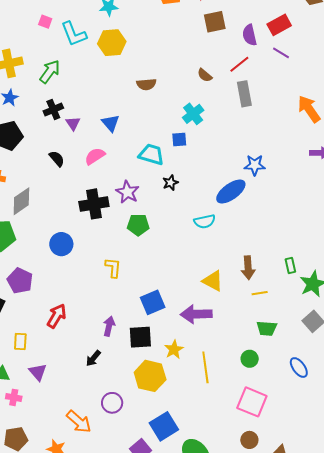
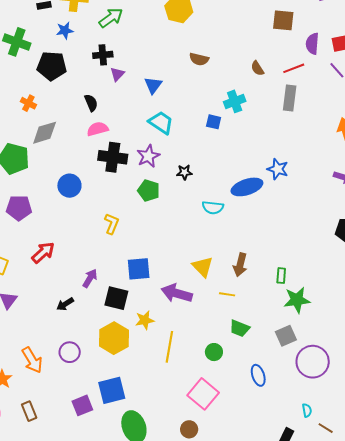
cyan trapezoid: (151, 154) -> (161, 123), moved
pink semicircle: (95, 156) -> (98, 129), moved
black star: (170, 183) -> (184, 172), moved
purple pentagon: (20, 281) -> (19, 208), turned 30
yellow line: (260, 293) -> (227, 294), moved

